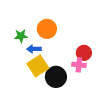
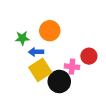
pink cross: (79, 65) -> (72, 67), moved

